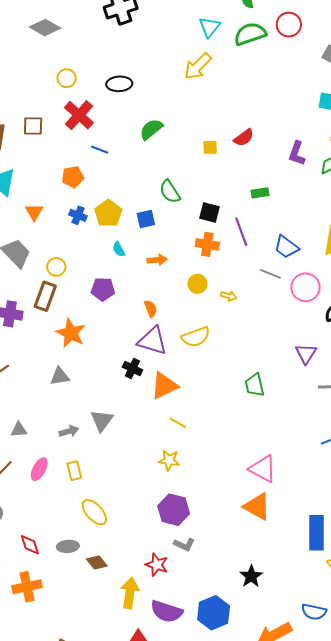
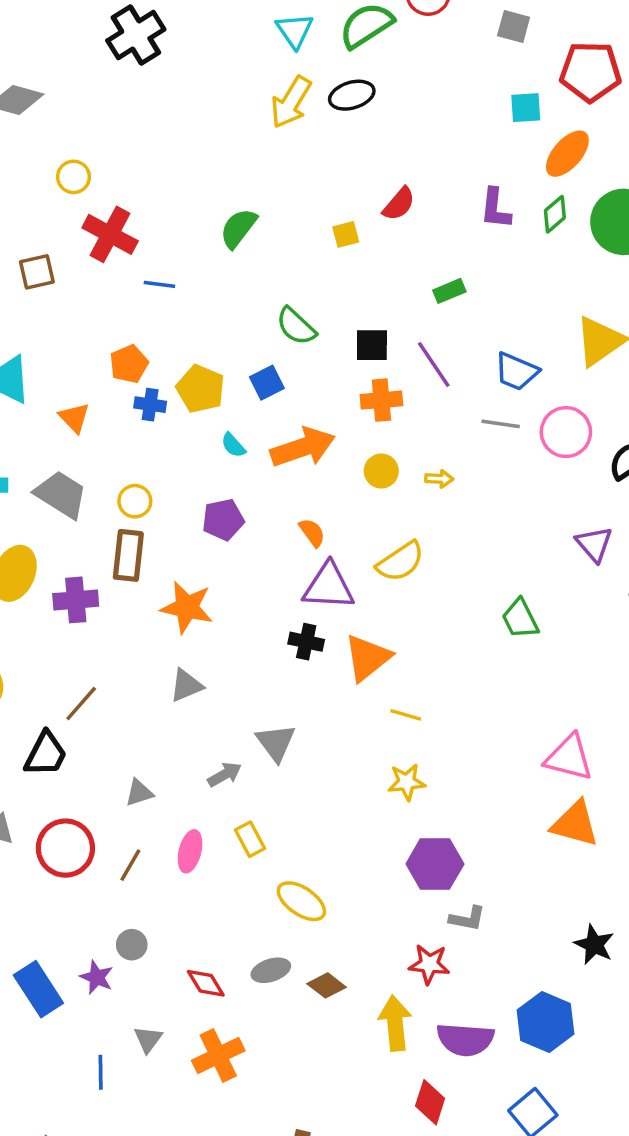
black ellipse: (119, 84) -> (352, 95), moved
orange pentagon: (73, 177) -> (129, 364), moved
orange arrow: (157, 260) -> (303, 447), size x1.8

